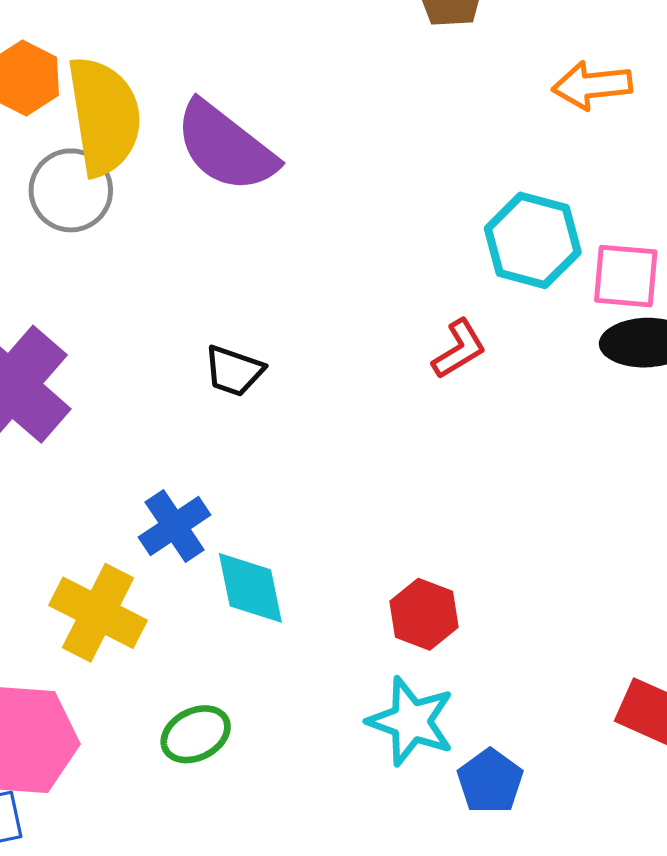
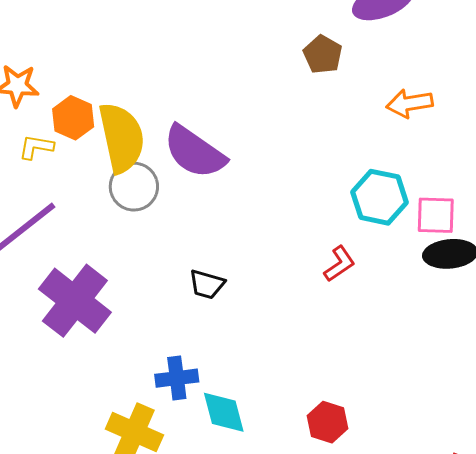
gray circle: (71, 190) -> (134, 187), moved
blue cross: (175, 526) -> (177, 378), turned 30

